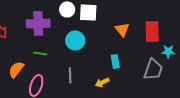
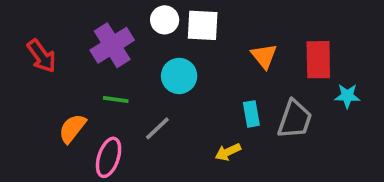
purple cross: (38, 23) -> (112, 45), turned -30
gray trapezoid: (153, 69) -> (295, 119), moved
gray line: (70, 75) -> (157, 128), moved, turned 49

